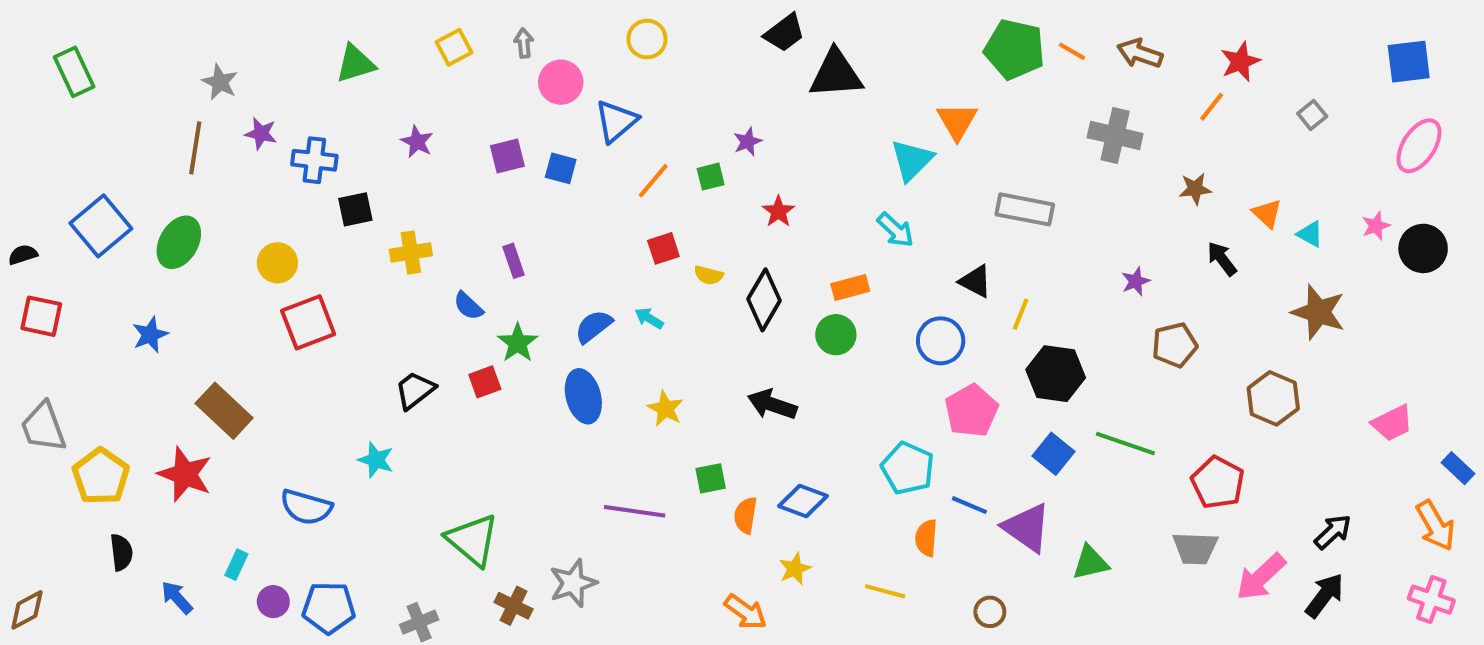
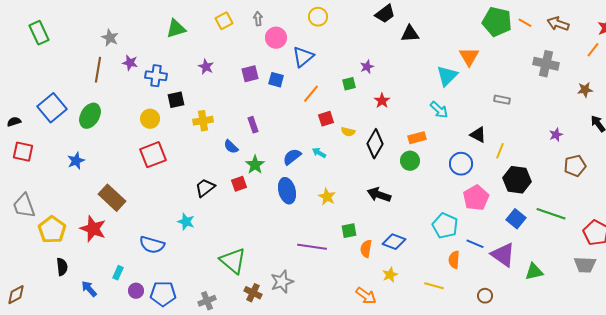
black triangle: (836, 74) -> (410, 34), size x0.7
orange line: (653, 181) -> (311, 94), moved
gray rectangle: (1025, 209) -> (502, 100), size x0.6
yellow circle: (277, 263) -> (150, 119), moved

